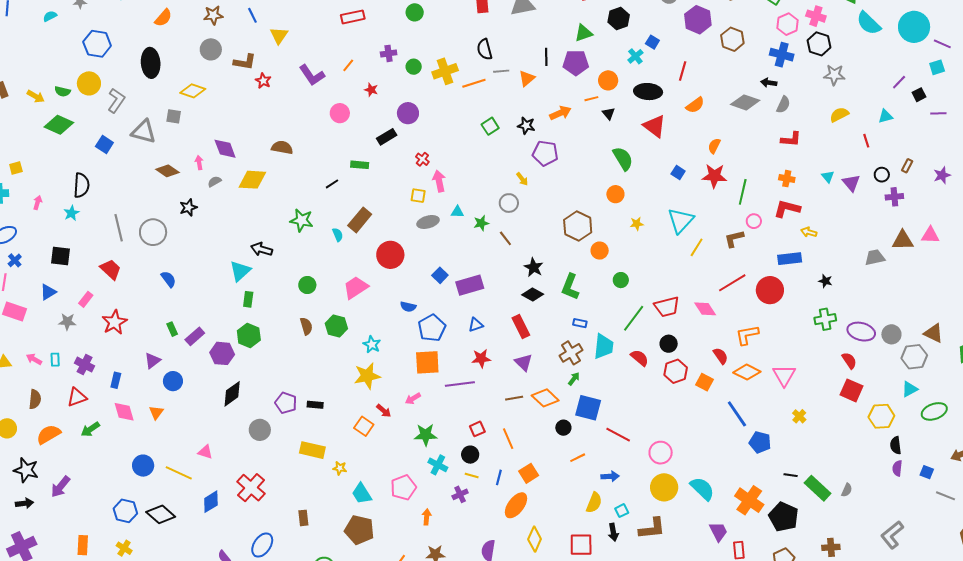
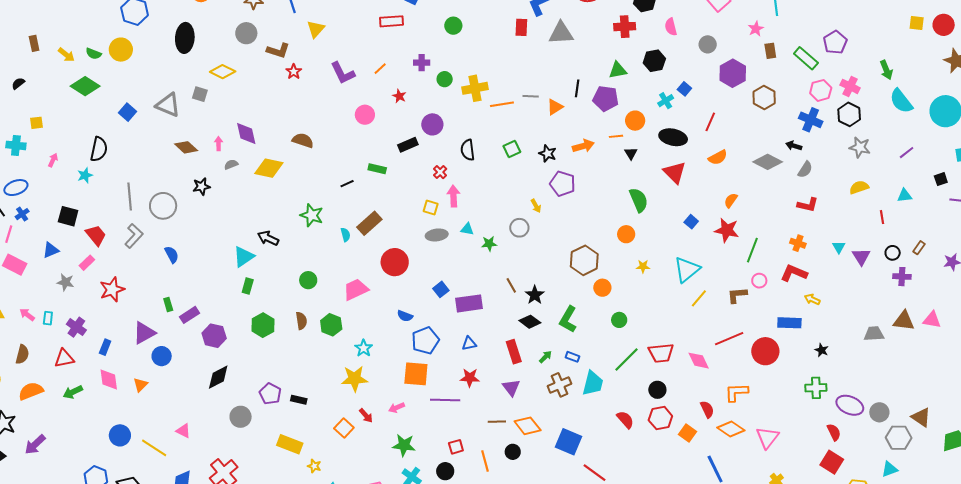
black semicircle: (485, 49) -> (468, 150), moved
purple line: (899, 82) -> (907, 153), moved
gray L-shape: (116, 100) -> (134, 236), moved
brown line: (505, 238) -> (511, 285), moved
red trapezoid: (111, 269) -> (96, 235), moved
green hexagon: (249, 335) -> (263, 325), moved
red semicircle: (640, 358) -> (625, 420), moved
purple triangle: (152, 361) -> (144, 333), size x1.4
green arrow: (574, 379) -> (545, 357), moved
black circle: (563, 428) -> (513, 452), moved

